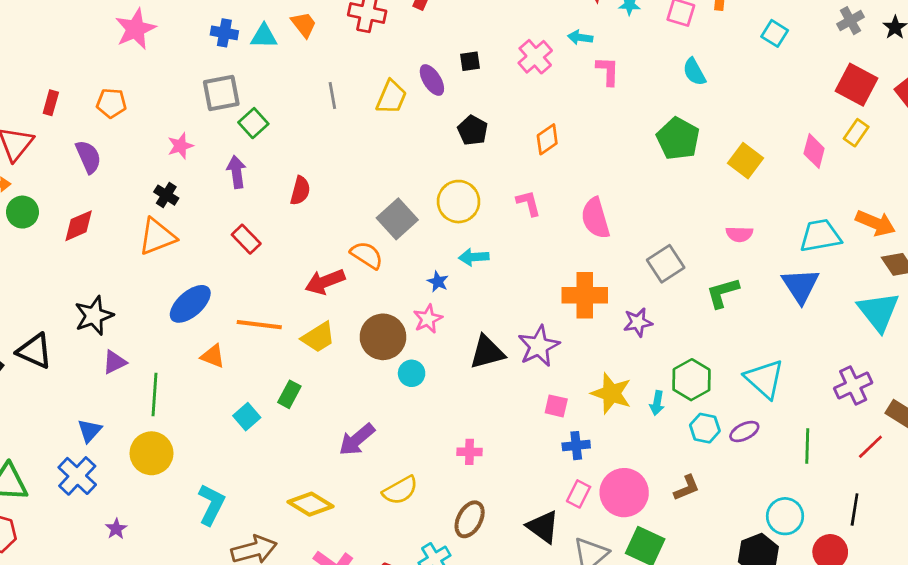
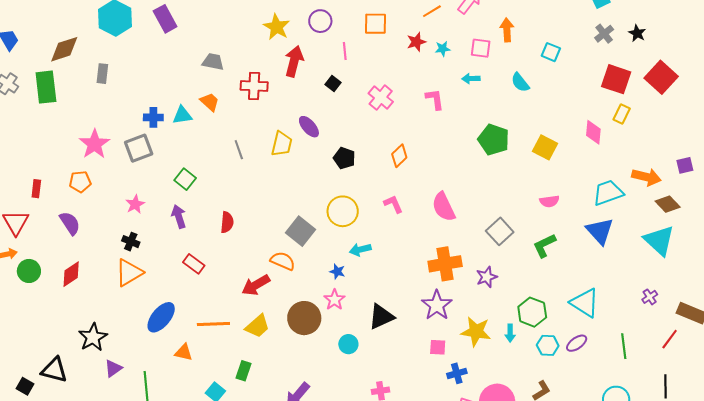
pink star: (135, 29) -> (94, 144), moved
cyan arrow: (580, 37) -> (471, 79), moved
black square: (470, 61) -> (333, 84), moved, turned -35
cyan semicircle: (694, 72) -> (520, 82), moved
gray square: (221, 93) -> (139, 148), moved
purple star: (539, 346) -> (437, 305), moved
cyan circle: (412, 373) -> (348, 344), moved
purple cross: (853, 385) -> (650, 297), size x0.6

